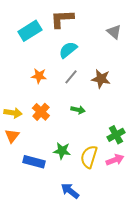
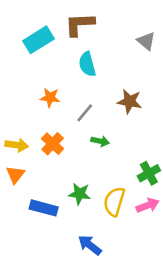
cyan semicircle: (68, 50) -> (87, 64), turned -66
gray line: (71, 77) -> (85, 113), moved

